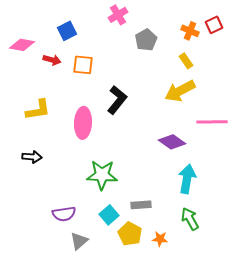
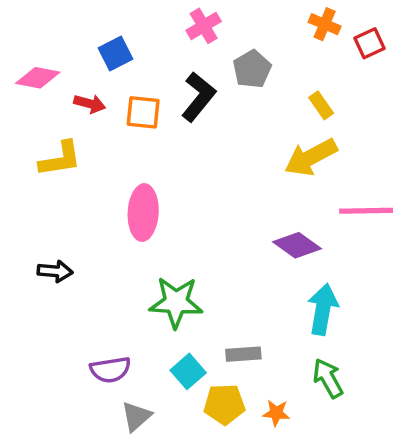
orange cross: (190, 31) -> (325, 24), moved
black L-shape: (117, 100) -> (198, 97), moved
yellow L-shape: (38, 110) -> (60, 159), moved
yellow pentagon: (130, 234) -> (224, 404), turned -30

